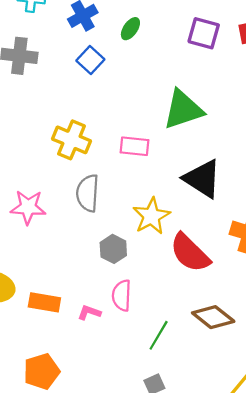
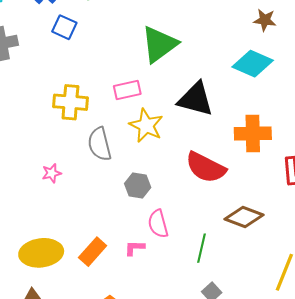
pink star: (28, 207) -> (52, 173), size x0.6
yellow star: (151, 216) -> (146, 125), moved
orange rectangle: (44, 302) -> (93, 252), turned -40

